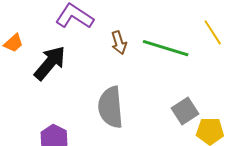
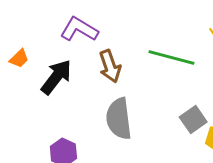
brown arrow: (119, 43) -> (110, 66), moved, size x1.4

